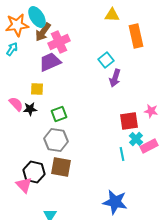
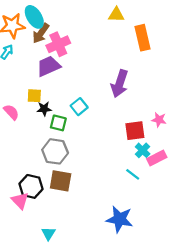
cyan square: (106, 60) -> (79, 107), moved
purple arrow: (115, 78) -> (120, 84), size x1.4
black star: (30, 109) -> (44, 109), moved
green square: (59, 114) -> (58, 123), turned 35
cyan line: (122, 154) -> (133, 174), moved, turned -40

